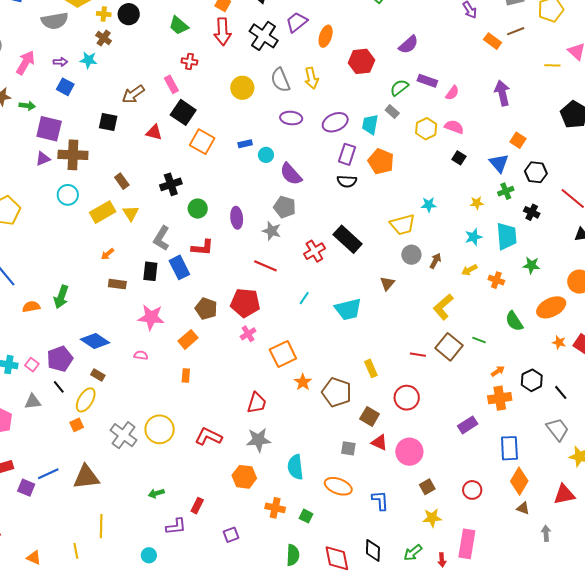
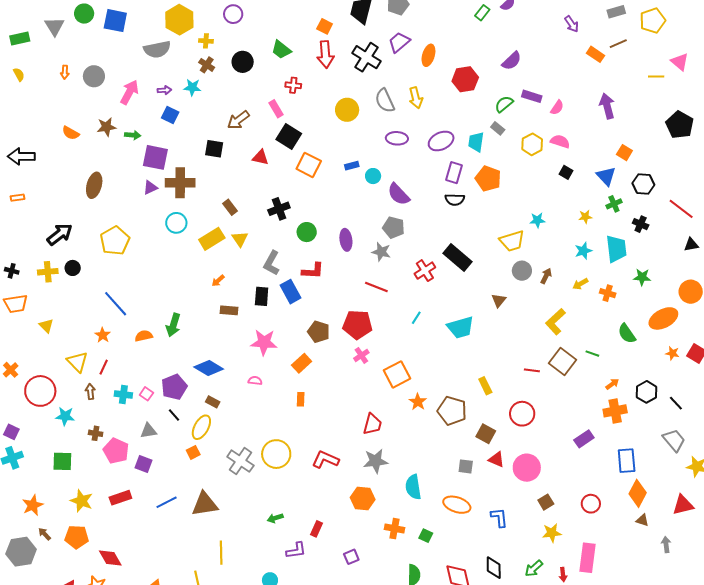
black circle: (129, 14) -> (243, 62), moved
purple square: (26, 488) -> (143, 464), moved

